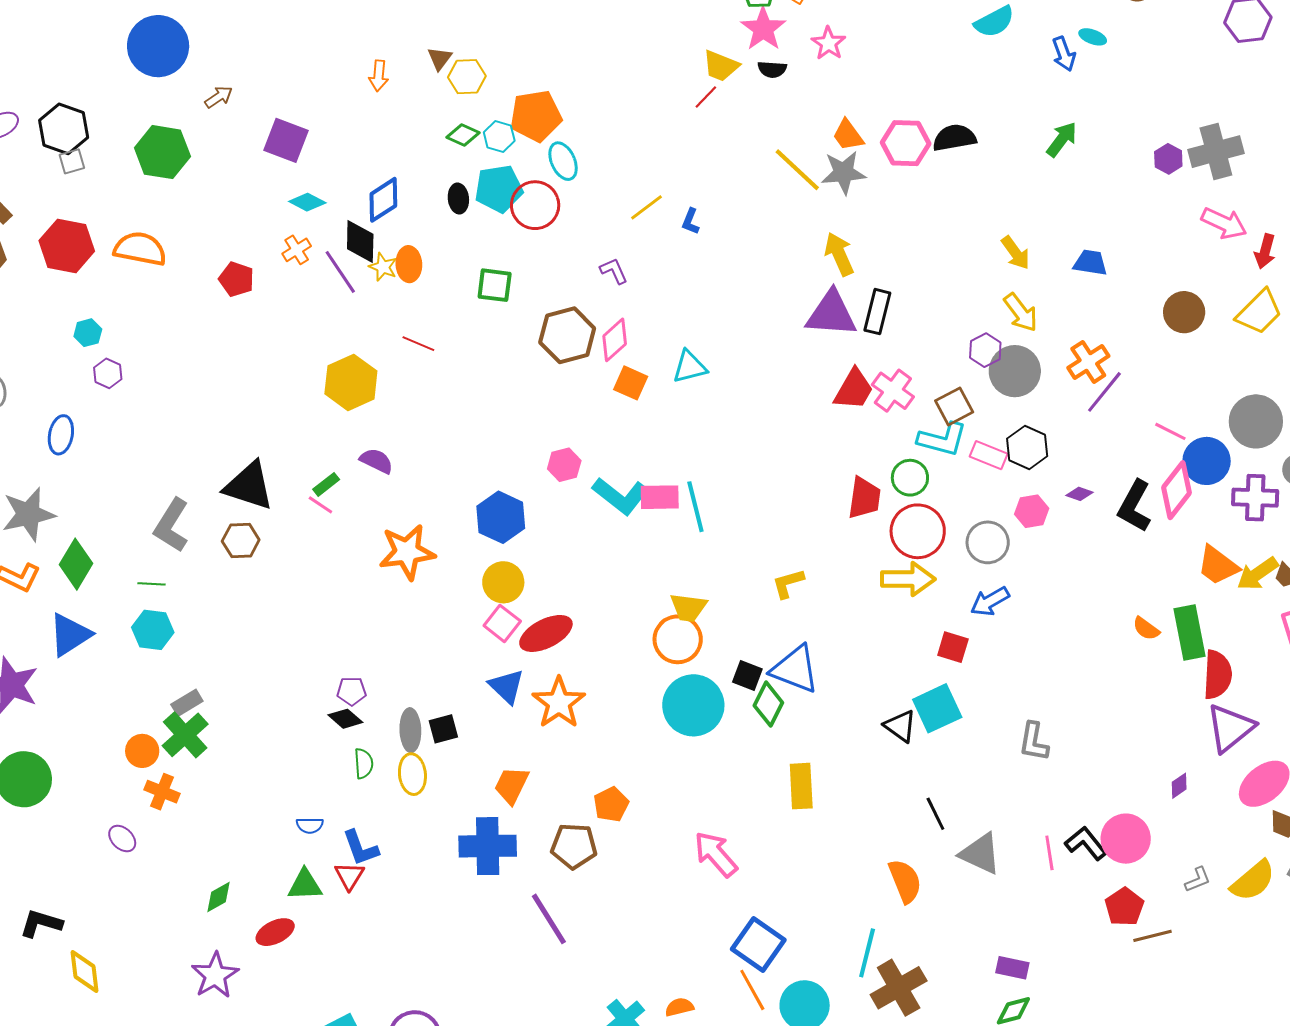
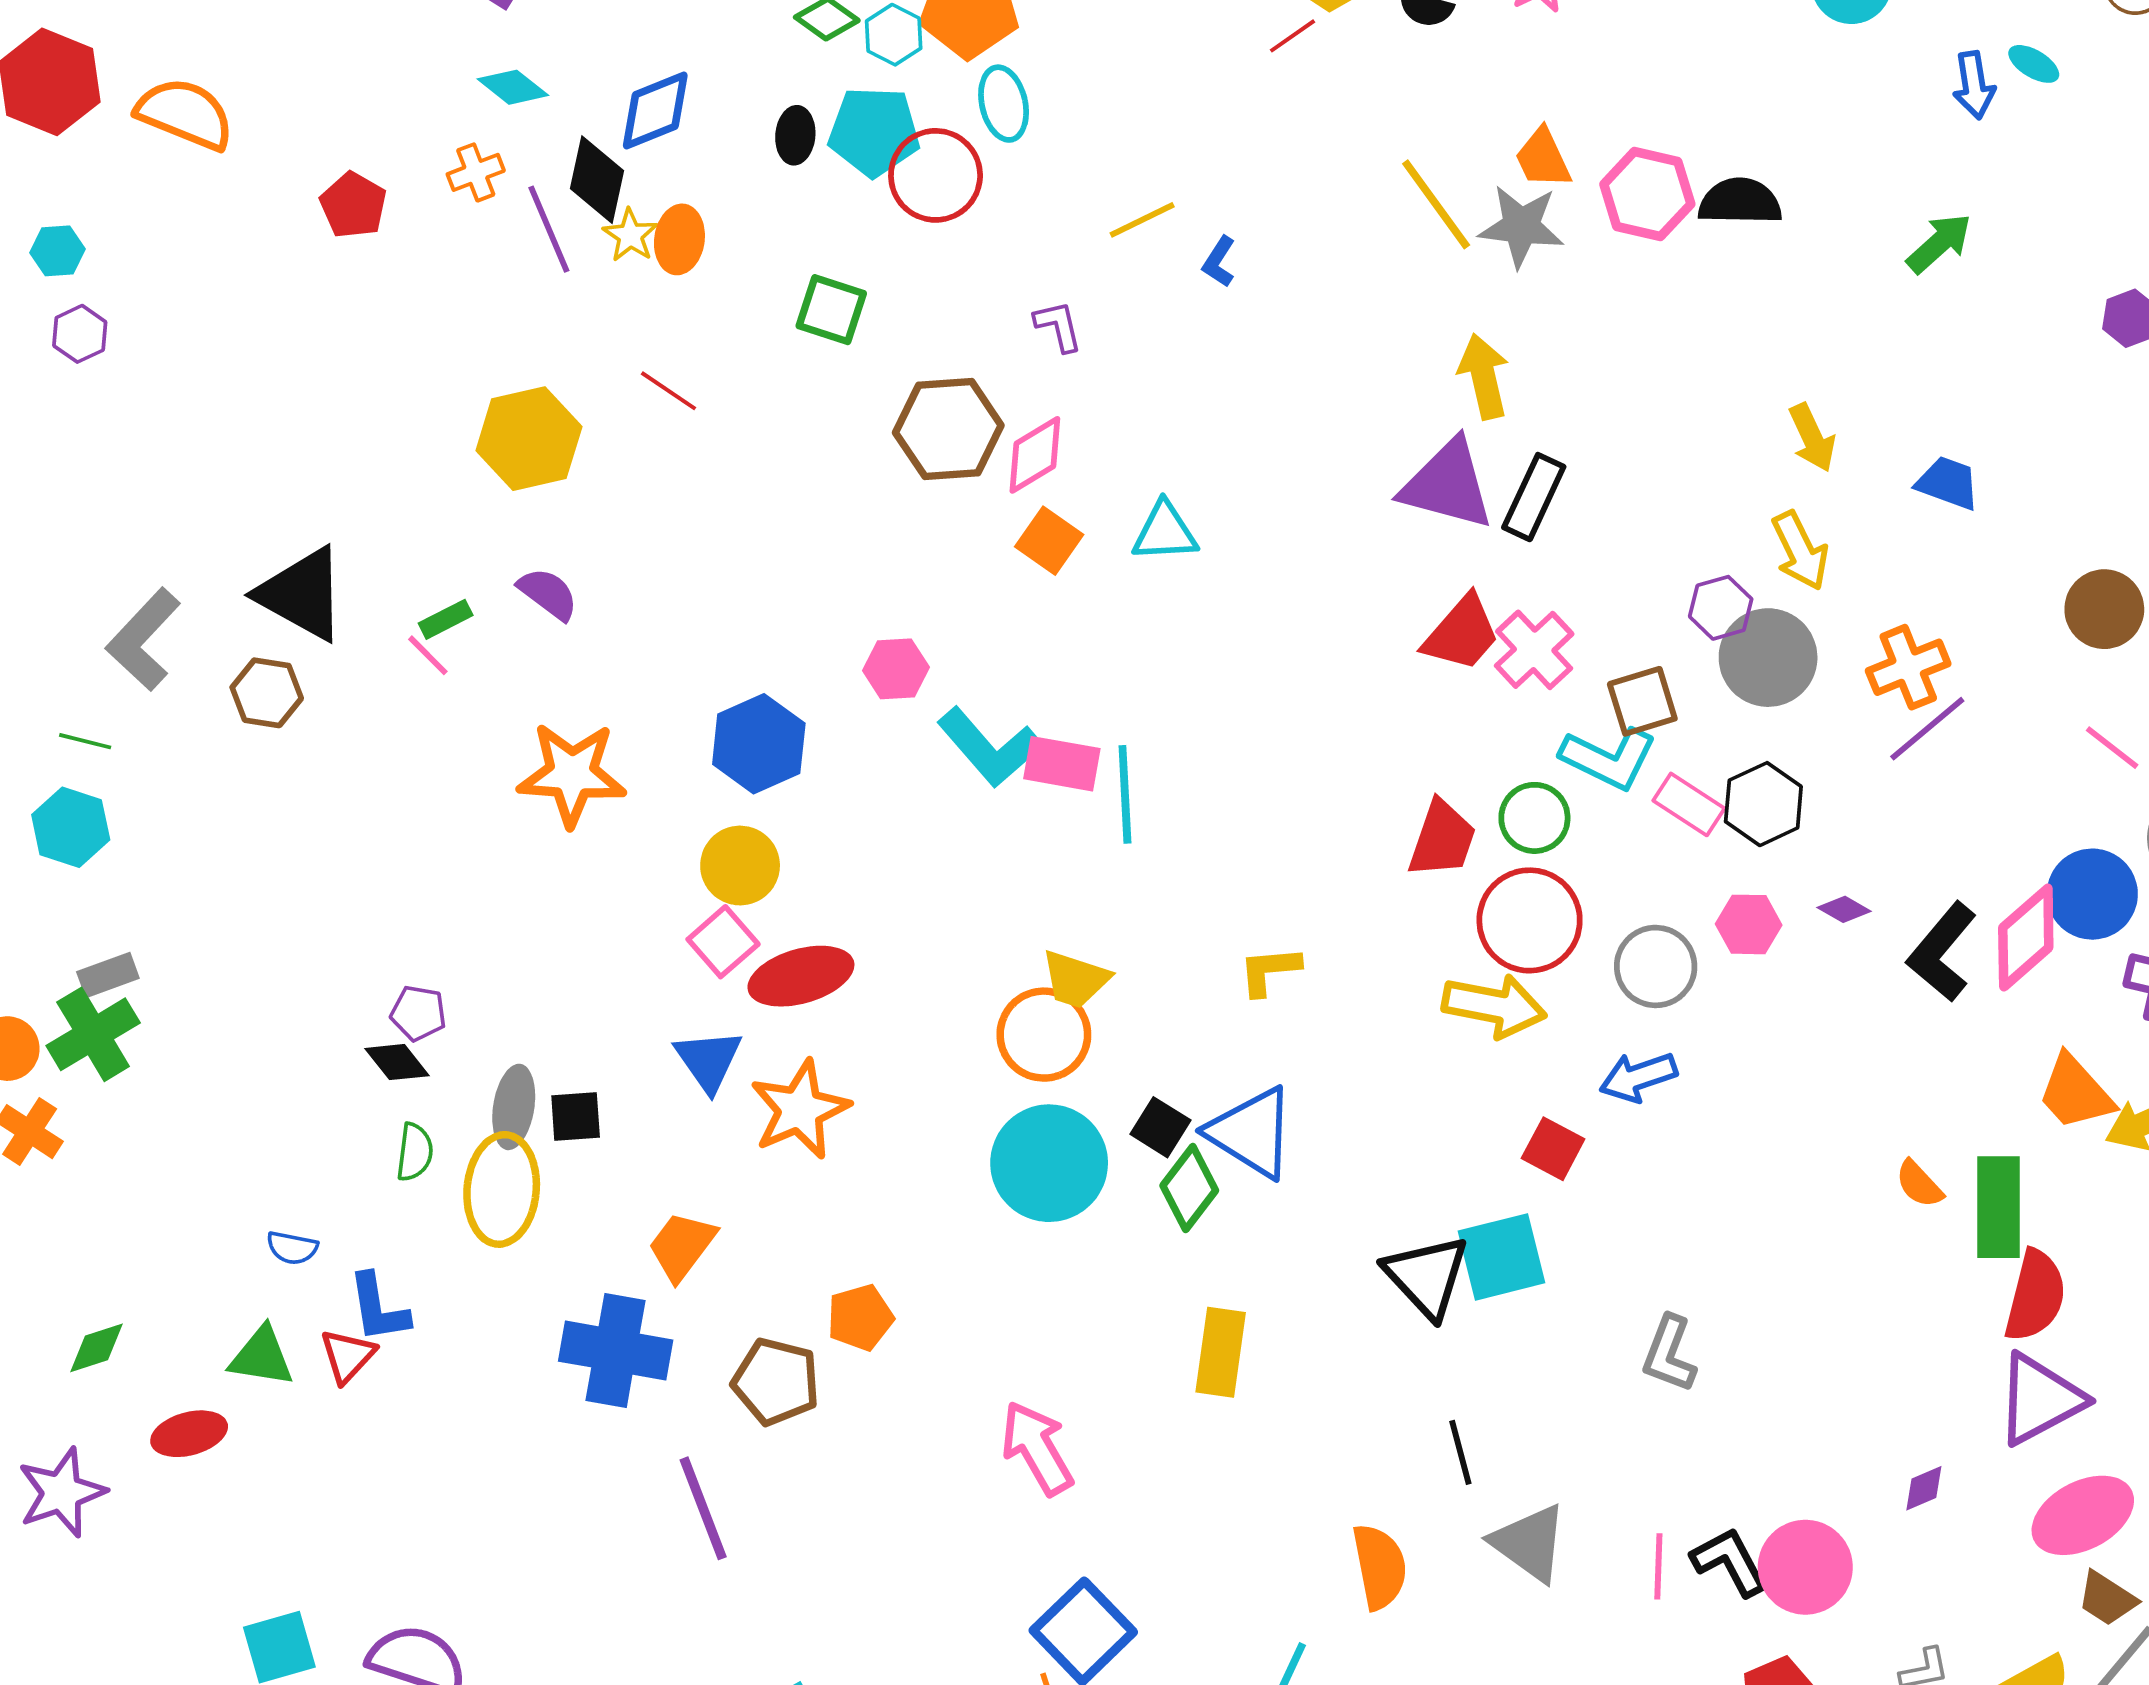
pink line: (1170, 431) -> (2112, 748), moved
black triangle: (900, 726) -> (1427, 1276), size x1.4
yellow ellipse: (412, 774) -> (502, 1189), size x1.4

